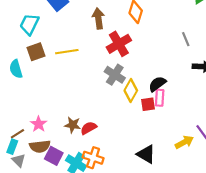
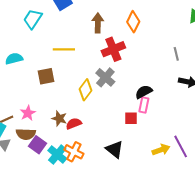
brown square: (36, 52) -> (46, 76), moved
cyan semicircle: (16, 69) -> (14, 59), turned 84
yellow diamond: (131, 90) -> (85, 90), moved
red square: (148, 104) -> (131, 118), moved
black triangle: (146, 154) -> (115, 149), moved

